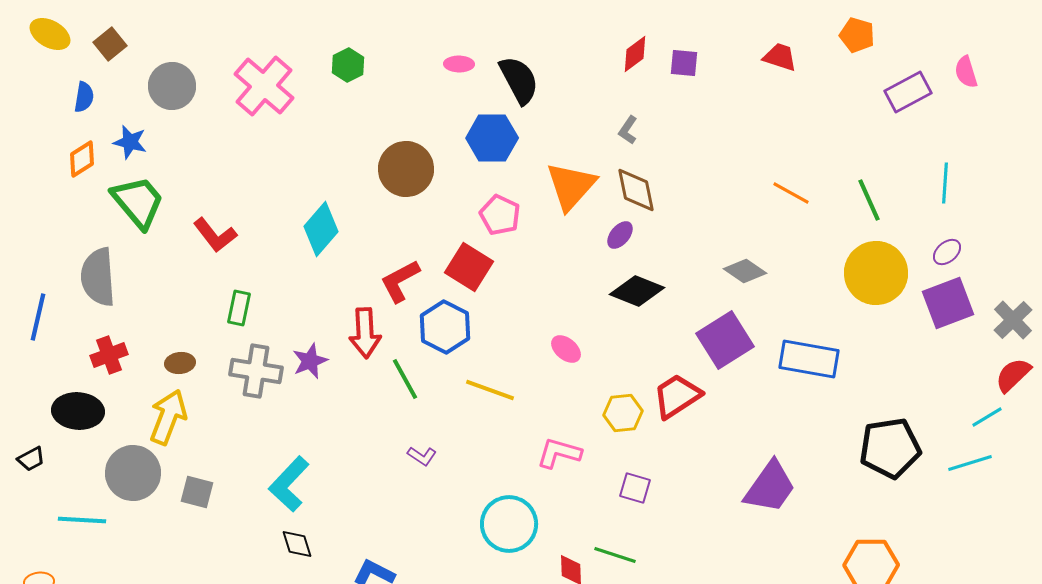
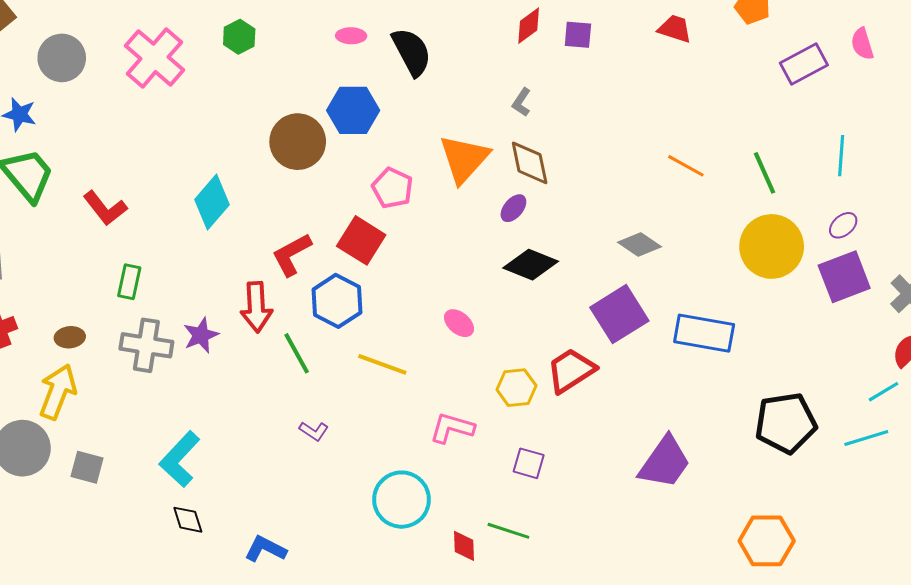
blue hexagon: (492, 138) -> (353, 110), moved

